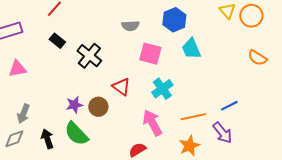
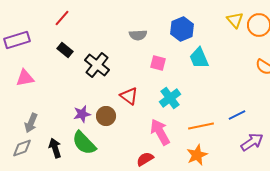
pink square: (150, 54) -> (158, 63), size x0.7
purple arrow: (222, 133) -> (252, 142), moved, turned -85

